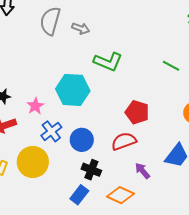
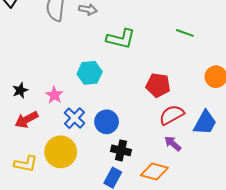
cyan hexagon: (73, 90) -> (90, 73), size x0.7
red semicircle: (124, 141) -> (172, 115), moved

